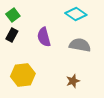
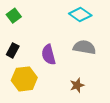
black rectangle: (12, 35) -> (13, 50), moved
purple semicircle: (44, 37) -> (49, 55), moved

